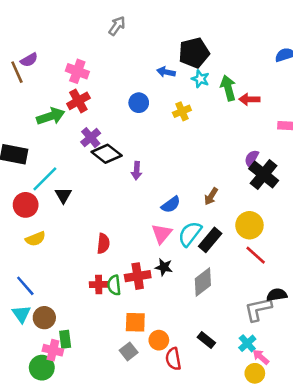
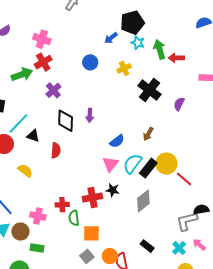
blue arrow: (166, 72) -> (111, 38), turned -48
black diamond: (107, 154) -> (66, 121), moved, turned 55
black cross: (264, 175) -> (149, 90), moved
black triangle: (63, 195) -> (33, 136), turned -40
yellow circle: (249, 225) -> (166, 164), moved
yellow semicircle: (35, 239) -> (25, 171), moved, turned -119
red semicircle: (103, 244) -> (56, 150), moved
green semicircle: (114, 285) -> (74, 218), moved
green rectangle: (65, 339) -> (37, 248), turned -72
orange circle: (159, 340) -> (110, 256), moved
pink cross: (53, 350) -> (38, 216), moved
pink arrow: (261, 357) -> (199, 245), moved

